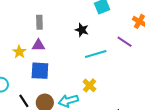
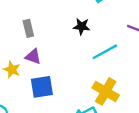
purple triangle: (38, 45) -> (33, 57), turned 32
yellow cross: (89, 85) -> (106, 91), size x1.5

